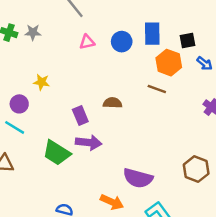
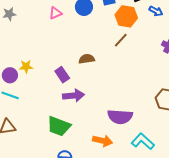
yellow star: (42, 82) -> (26, 66), moved
brown line: (157, 89) -> (121, 40), turned -56
green trapezoid: (57, 153) -> (59, 126), moved

